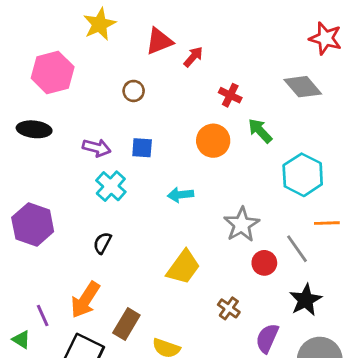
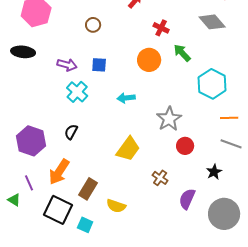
purple hexagon: (33, 225) -> (31, 141), moved
gray line: (297, 249) -> (231, 144), moved, turned -35
black star: (306, 300) -> (214, 172), size x0.7

